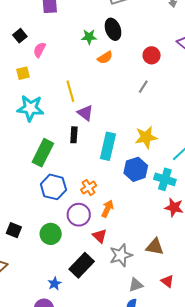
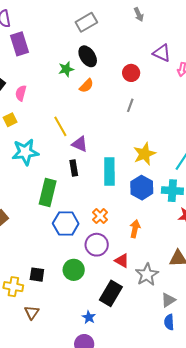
orange arrow: (108, 209) -> (135, 229), moved

